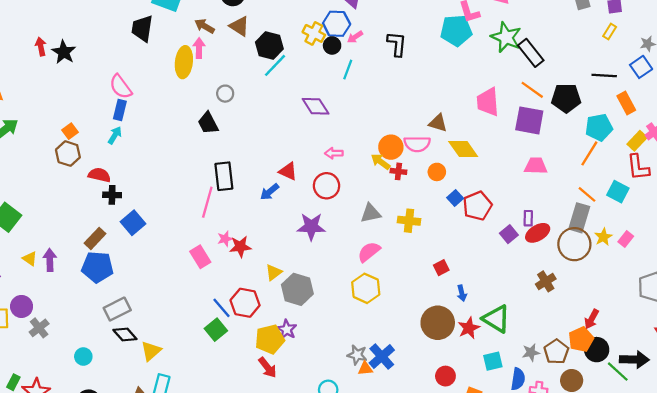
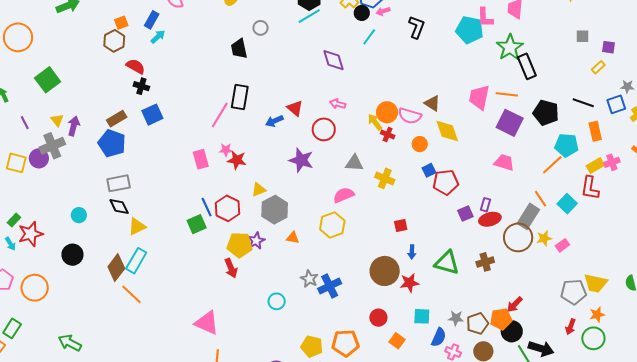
orange line: (532, 90) -> (507, 94), moved, turned -45
blue rectangle: (120, 110) -> (152, 20), moved
green triangle: (496, 319) -> (447, 263), moved, turned -32
gray cross: (39, 328) -> (52, 146), moved, size x1.4
orange triangle: (365, 369) -> (293, 238), moved

